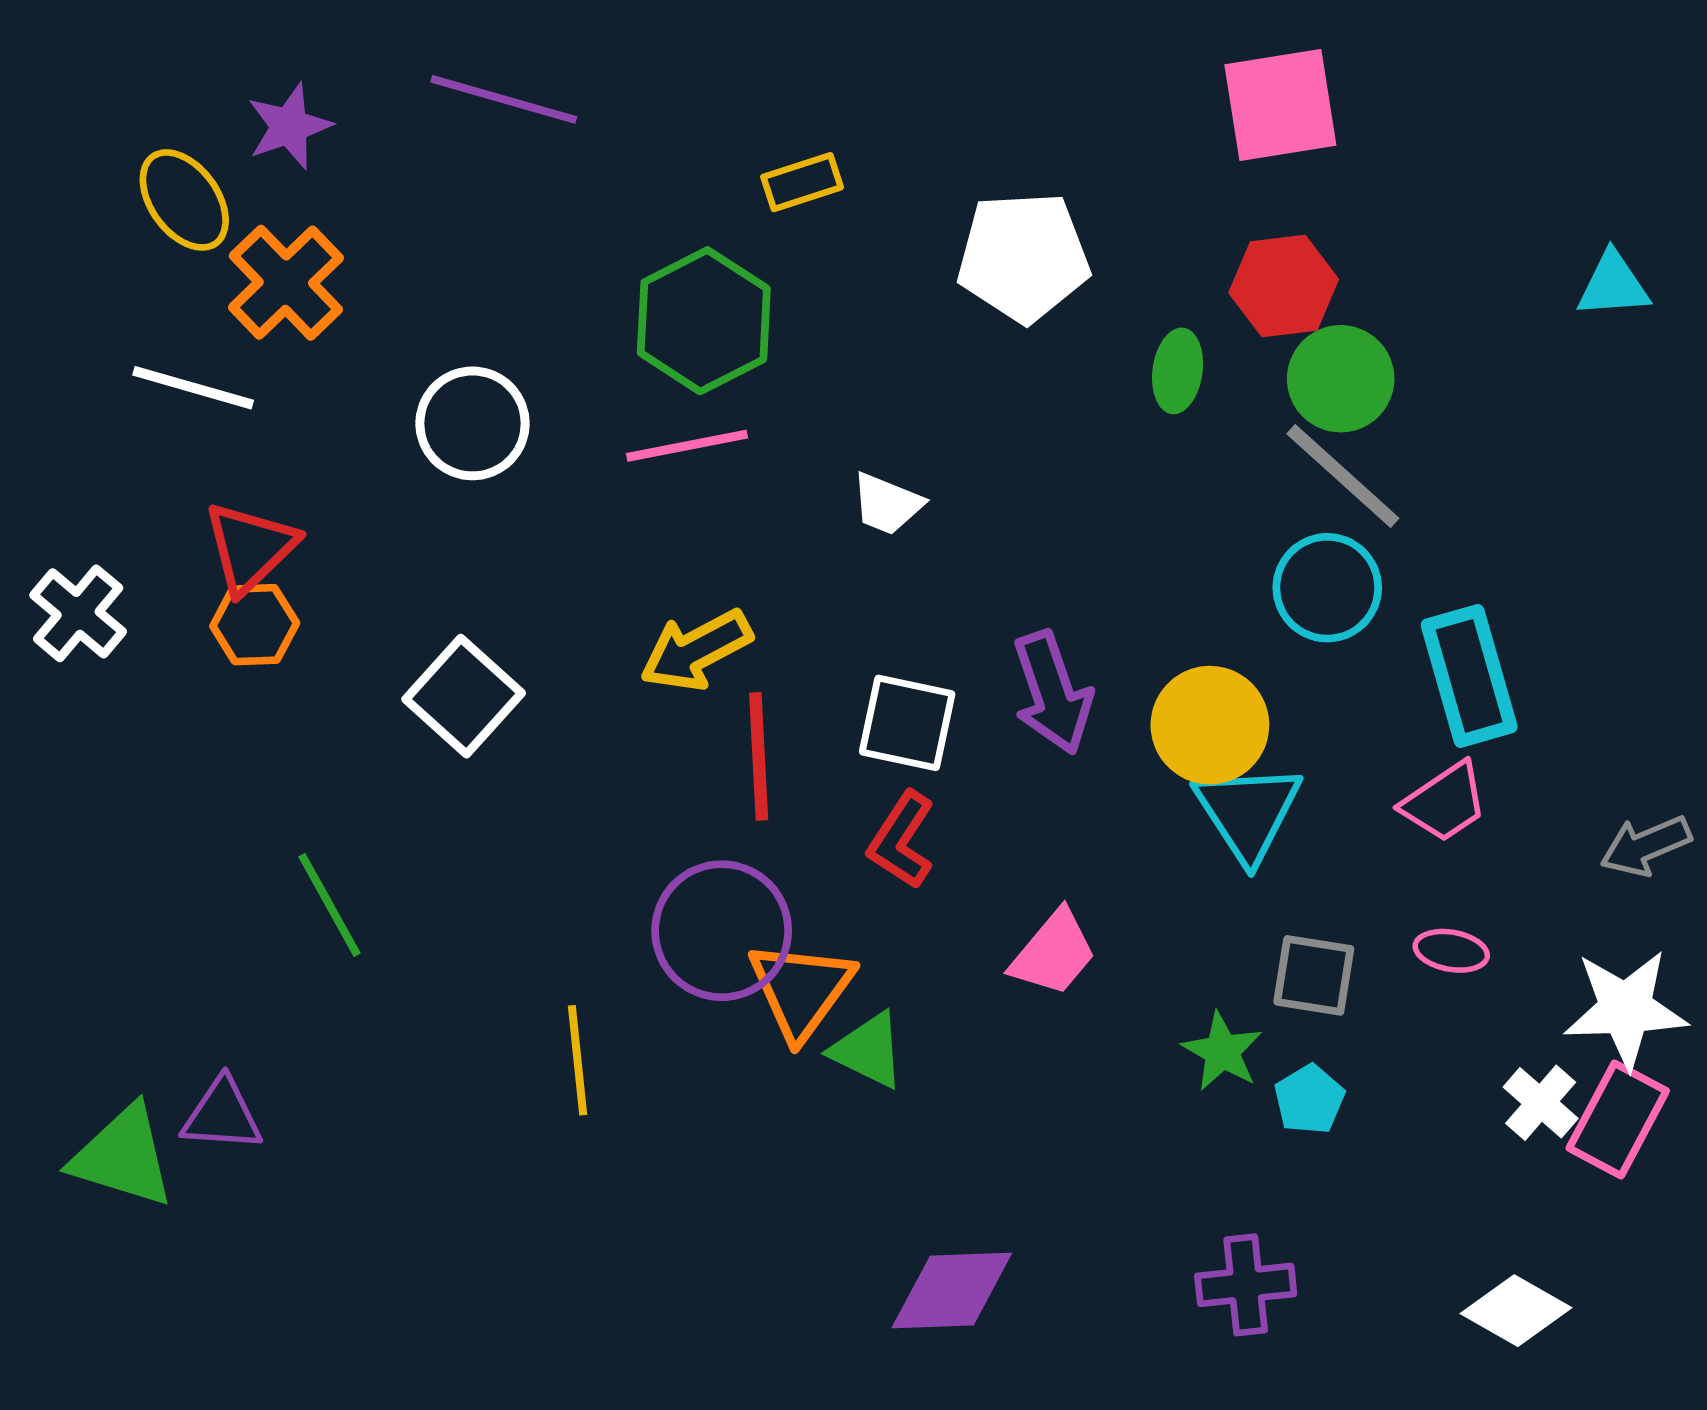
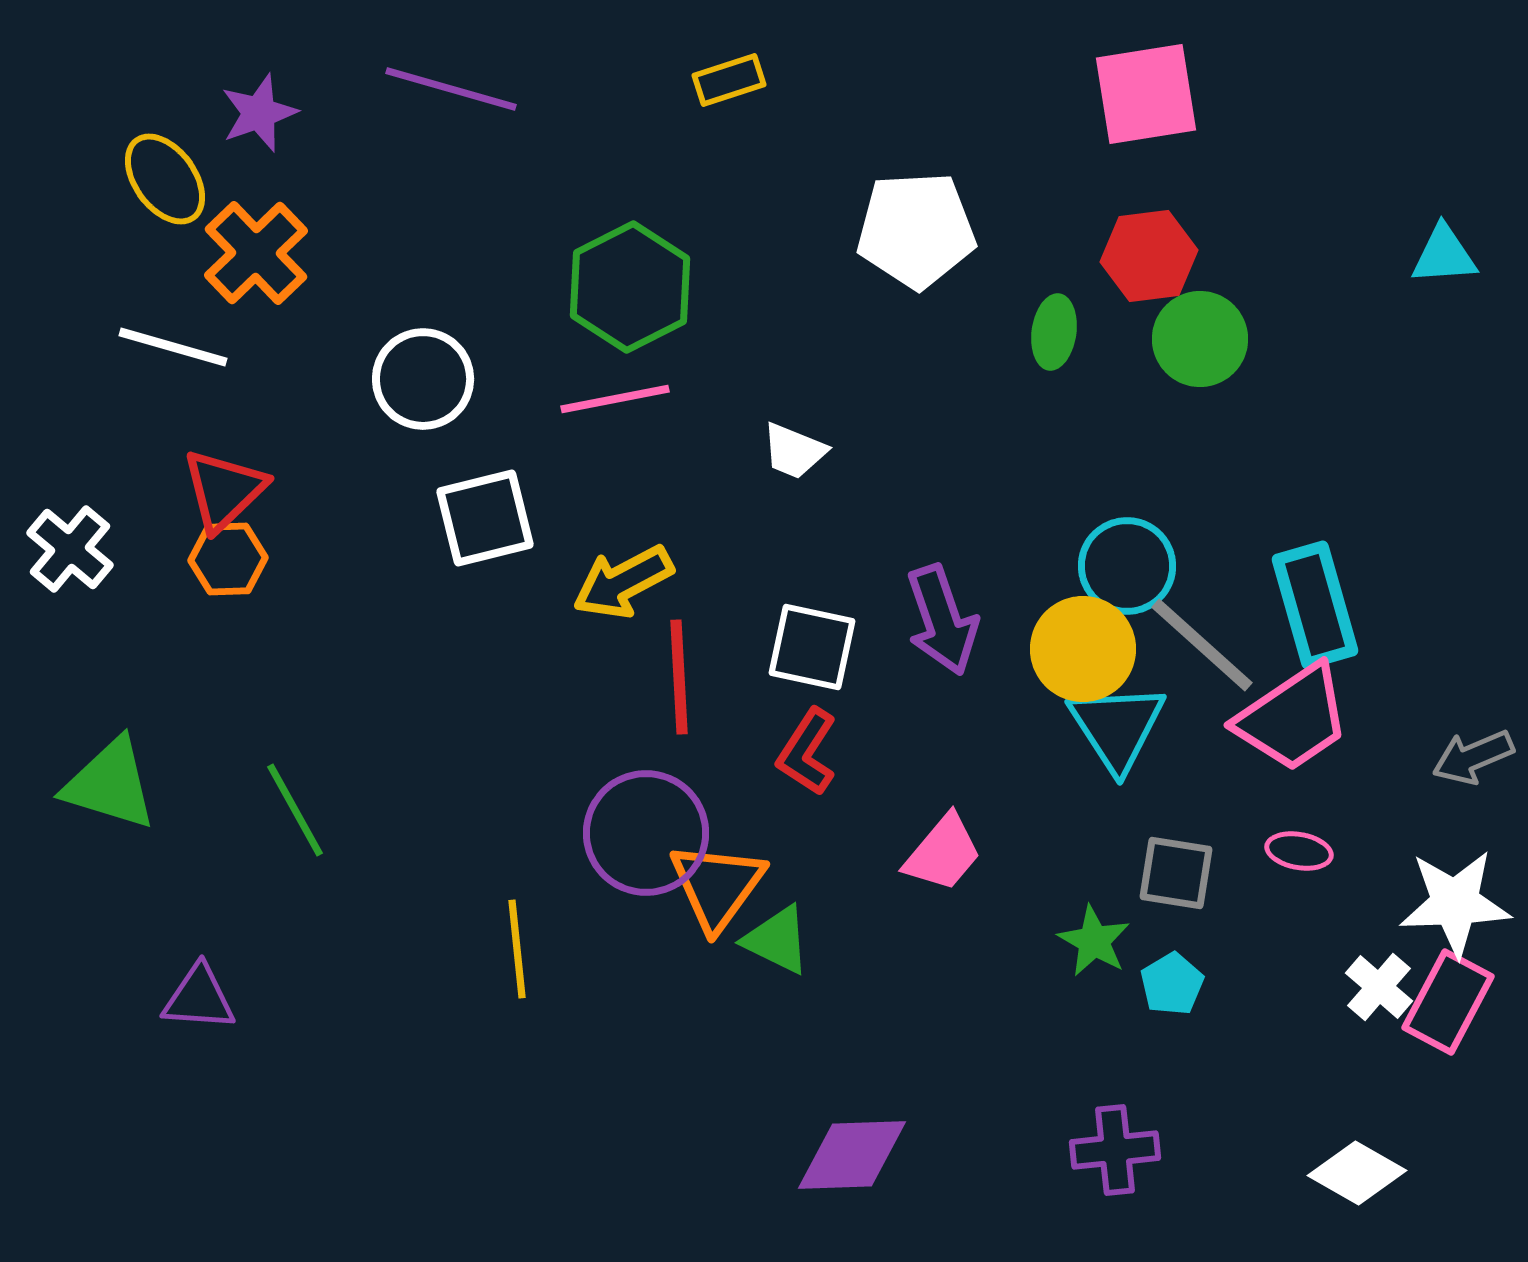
yellow rectangle: (802, 182) -> (729, 80), moved
gray line: (1343, 476) -> (1202, 645), moved
cyan circle: (1327, 588) -> (1127, 566), moved
white square: (464, 696) -> (485, 518), moved, turned 34
pink trapezoid: (1445, 802) -> (1293, 718), size x1.5
green triangle: (123, 1156) -> (110, 784), moved

